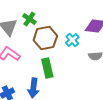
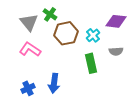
green rectangle: (47, 68) -> (91, 63), moved

